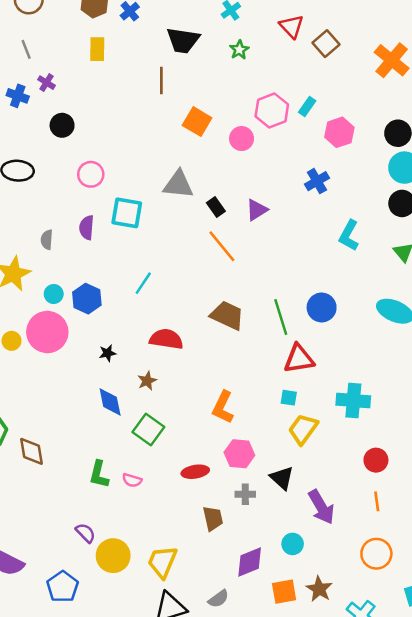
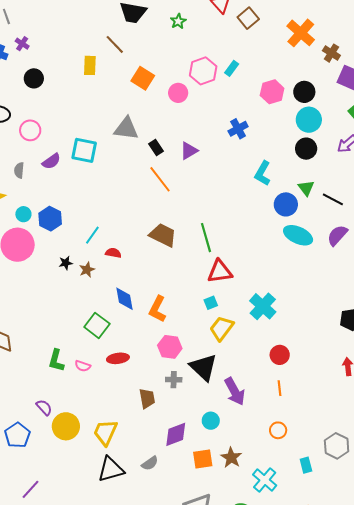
yellow rectangle: (97, 49) -> (90, 65), moved
brown line: (161, 81) -> (115, 44), turned -45
pink hexagon: (339, 132) -> (272, 92), moved
pink circle: (91, 174) -> (30, 130), moved
purple semicircle: (87, 228) -> (51, 161), turned -132
cyan line: (143, 283) -> (92, 235), moved
blue circle: (322, 308) -> (286, 204), moved
red semicircle: (166, 339) -> (113, 253), size x0.6
brown star: (147, 381) -> (87, 270), moved
cyan square: (289, 398) -> (211, 303), turned -32
cyan cross: (353, 400) -> (263, 306), turned 36
blue diamond: (110, 402) -> (125, 299), moved
red ellipse: (195, 472) -> (118, 358), moved
black triangle: (282, 478) -> (203, 367), size x1.4
orange circle: (376, 554) -> (278, 430), size x0.7
blue pentagon: (63, 587) -> (17, 435), moved

